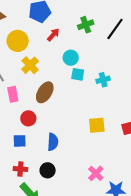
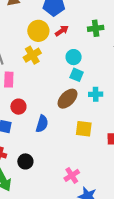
yellow circle: (18, 41) -> (38, 31), moved
cyan cross: (103, 80) -> (96, 94), moved
brown ellipse: (45, 92) -> (67, 99), moved
blue semicircle: (53, 142) -> (42, 124), moved

